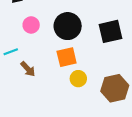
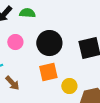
yellow circle: (78, 79) -> (69, 86), moved

